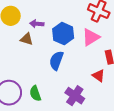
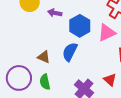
brown triangle: (27, 39) -> (44, 57), moved
red triangle: (99, 76) -> (110, 80), moved

